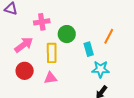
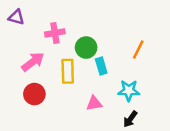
cyan rectangle: (89, 49) -> (101, 66), moved
pink triangle: (51, 78) -> (94, 103), moved

